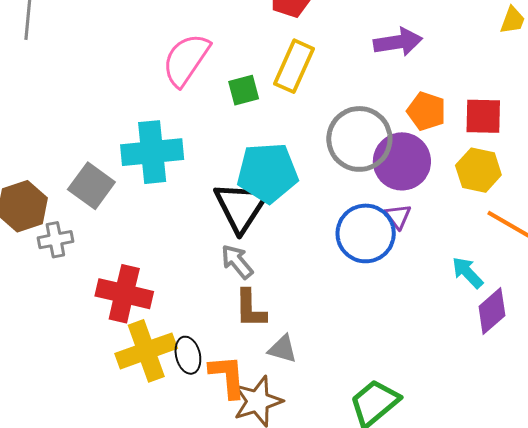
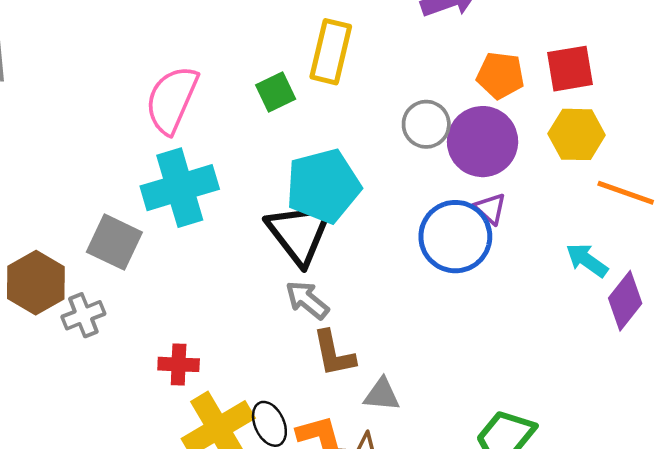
pink semicircle: (186, 60) -> (172, 100), moved
gray circle: (359, 139) -> (426, 124), size x0.6
red cross: (124, 294) -> (179, 364), size x0.6

